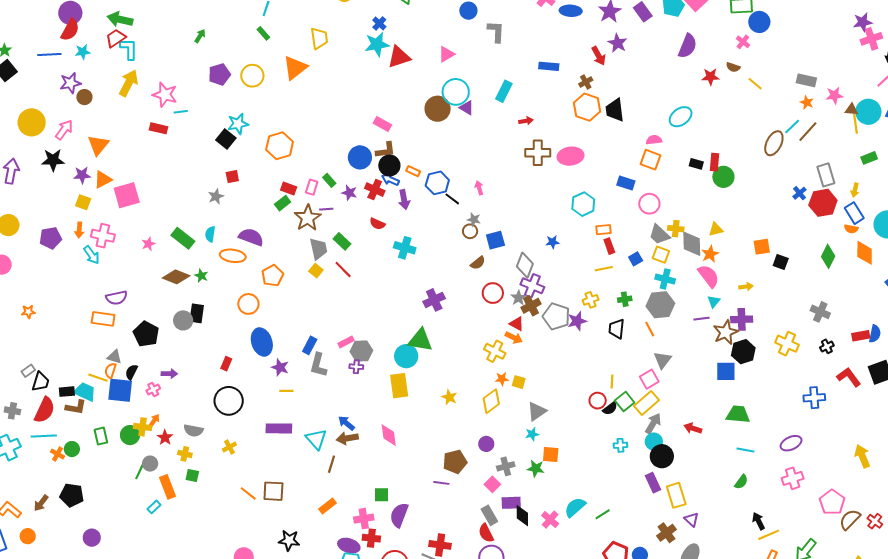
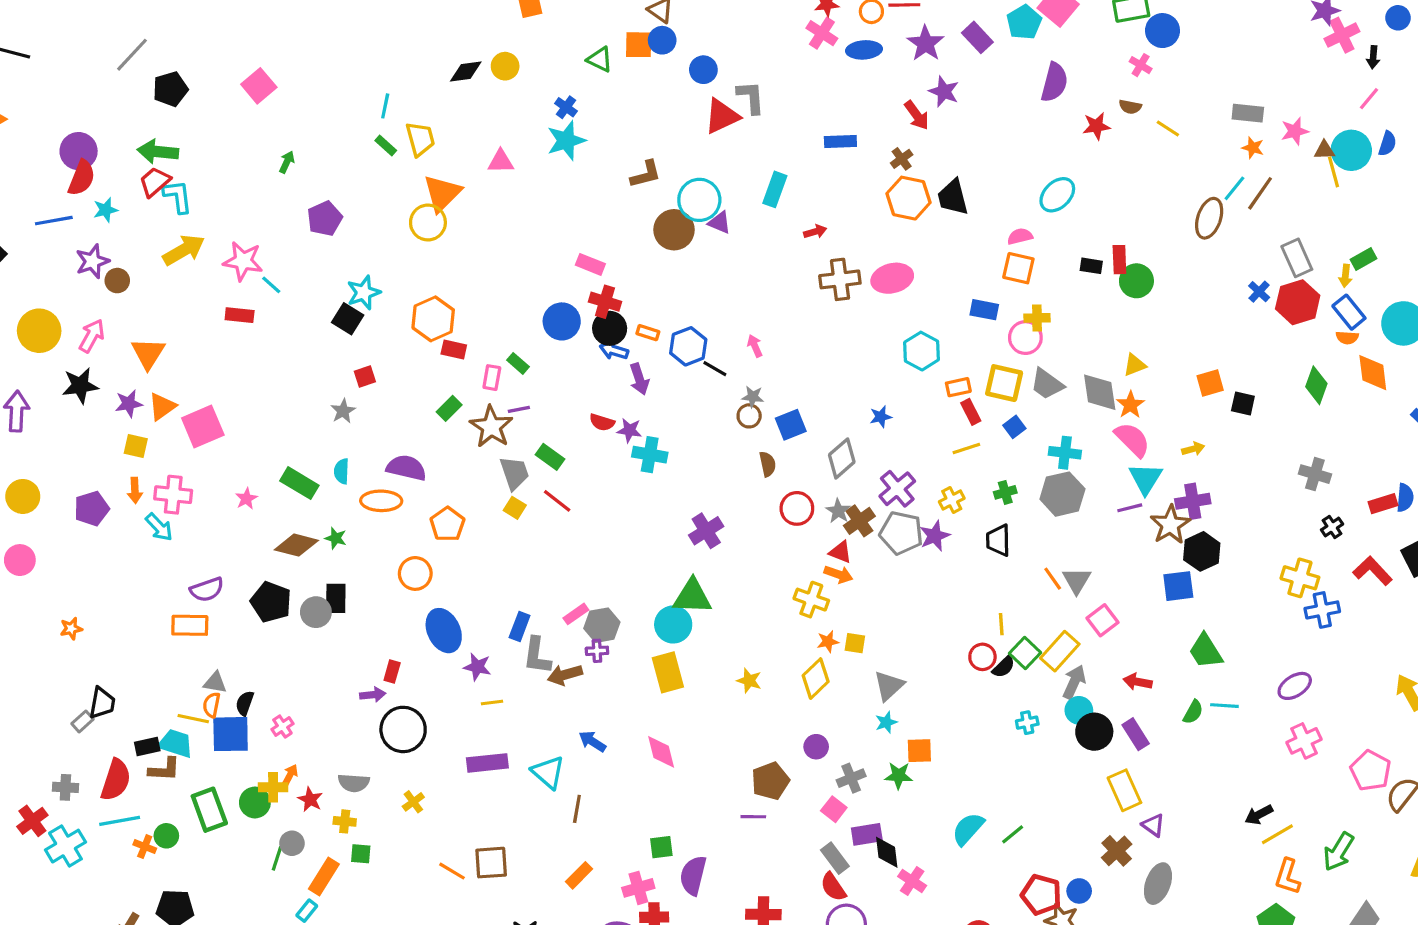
yellow trapezoid: (319, 38) -> (420, 139), moved
pink triangle: (446, 54) -> (501, 161), moved, turned 36
red triangle: (399, 57) -> (722, 116), moved
yellow circle: (252, 76) -> (428, 223), moved
yellow arrow: (129, 83) -> (184, 250), turned 40
cyan line: (181, 112) -> (271, 285), turned 56
brown L-shape: (385, 150) -> (646, 174), moved
green rectangle: (869, 158) -> (1363, 259), moved
red rectangle: (289, 189) -> (454, 349), moved
red cross: (375, 190) -> (605, 302), moved
purple star: (349, 193) -> (629, 430), moved
yellow cross: (676, 229) -> (1037, 318), moved
yellow square: (661, 255) -> (1004, 383), moved, size x1.4
brown semicircle: (478, 263) -> (768, 464), turned -56
gray diamond: (525, 265) -> (842, 458), turned 35
purple cross: (532, 286) -> (897, 489), moved, turned 35
cyan triangle: (714, 301) -> (1146, 478), size x1.6
orange line: (650, 329) -> (1053, 579), moved
black pentagon: (146, 334) -> (271, 602), moved
yellow cross: (787, 344) -> (1300, 578), moved
purple arrow: (169, 374) -> (373, 695), moved
pink square: (649, 379) -> (1103, 620), moved
black trapezoid: (41, 382) -> (102, 703), moved
green trapezoid: (738, 414) -> (1206, 651), turned -120
green rectangle: (101, 436) -> (209, 810), size x1.5
brown arrow: (347, 438) -> (565, 675), moved
green semicircle: (741, 482) -> (1193, 712), moved
purple rectangle: (653, 483) -> (1136, 734), moved
orange rectangle: (167, 487) -> (324, 876), turned 60
pink cross: (550, 520) -> (912, 881), moved
black arrow: (759, 521) -> (1259, 815), turned -84

